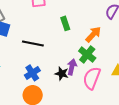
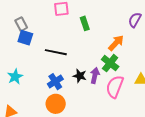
green rectangle: (65, 23) -> (85, 23), moved
black star: (62, 74) -> (80, 76), moved

